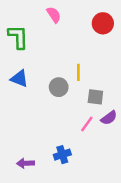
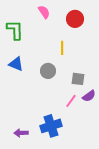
red circle: (103, 23) -> (75, 19), moved
yellow line: (78, 72) -> (62, 48), moved
blue cross: (62, 155) -> (51, 126), size x1.5

